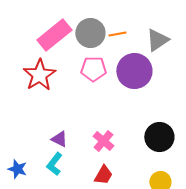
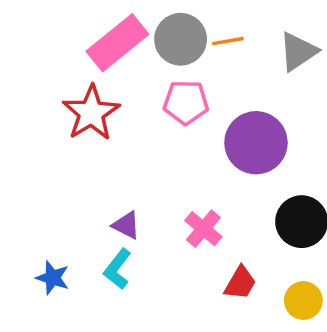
purple circle: (134, 71) -> (256, 143), moved
red trapezoid: (103, 175) -> (240, 283), moved

